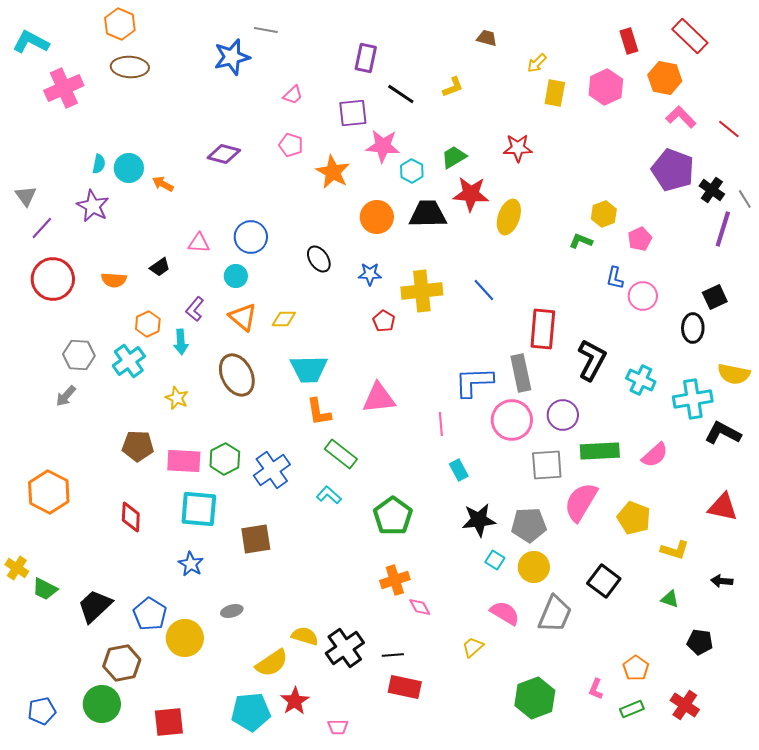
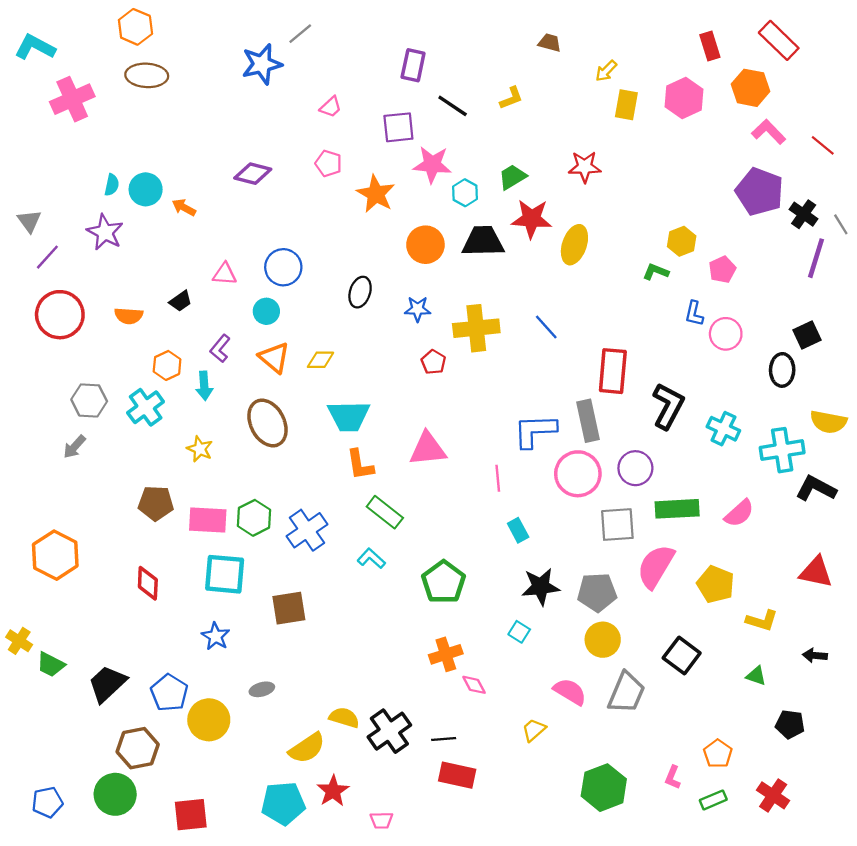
gray line: (266, 30) -> (300, 34), turned -50
black ellipse: (319, 259) -> (360, 292), turned 52
cyan square: (495, 560) -> (519, 632), moved

